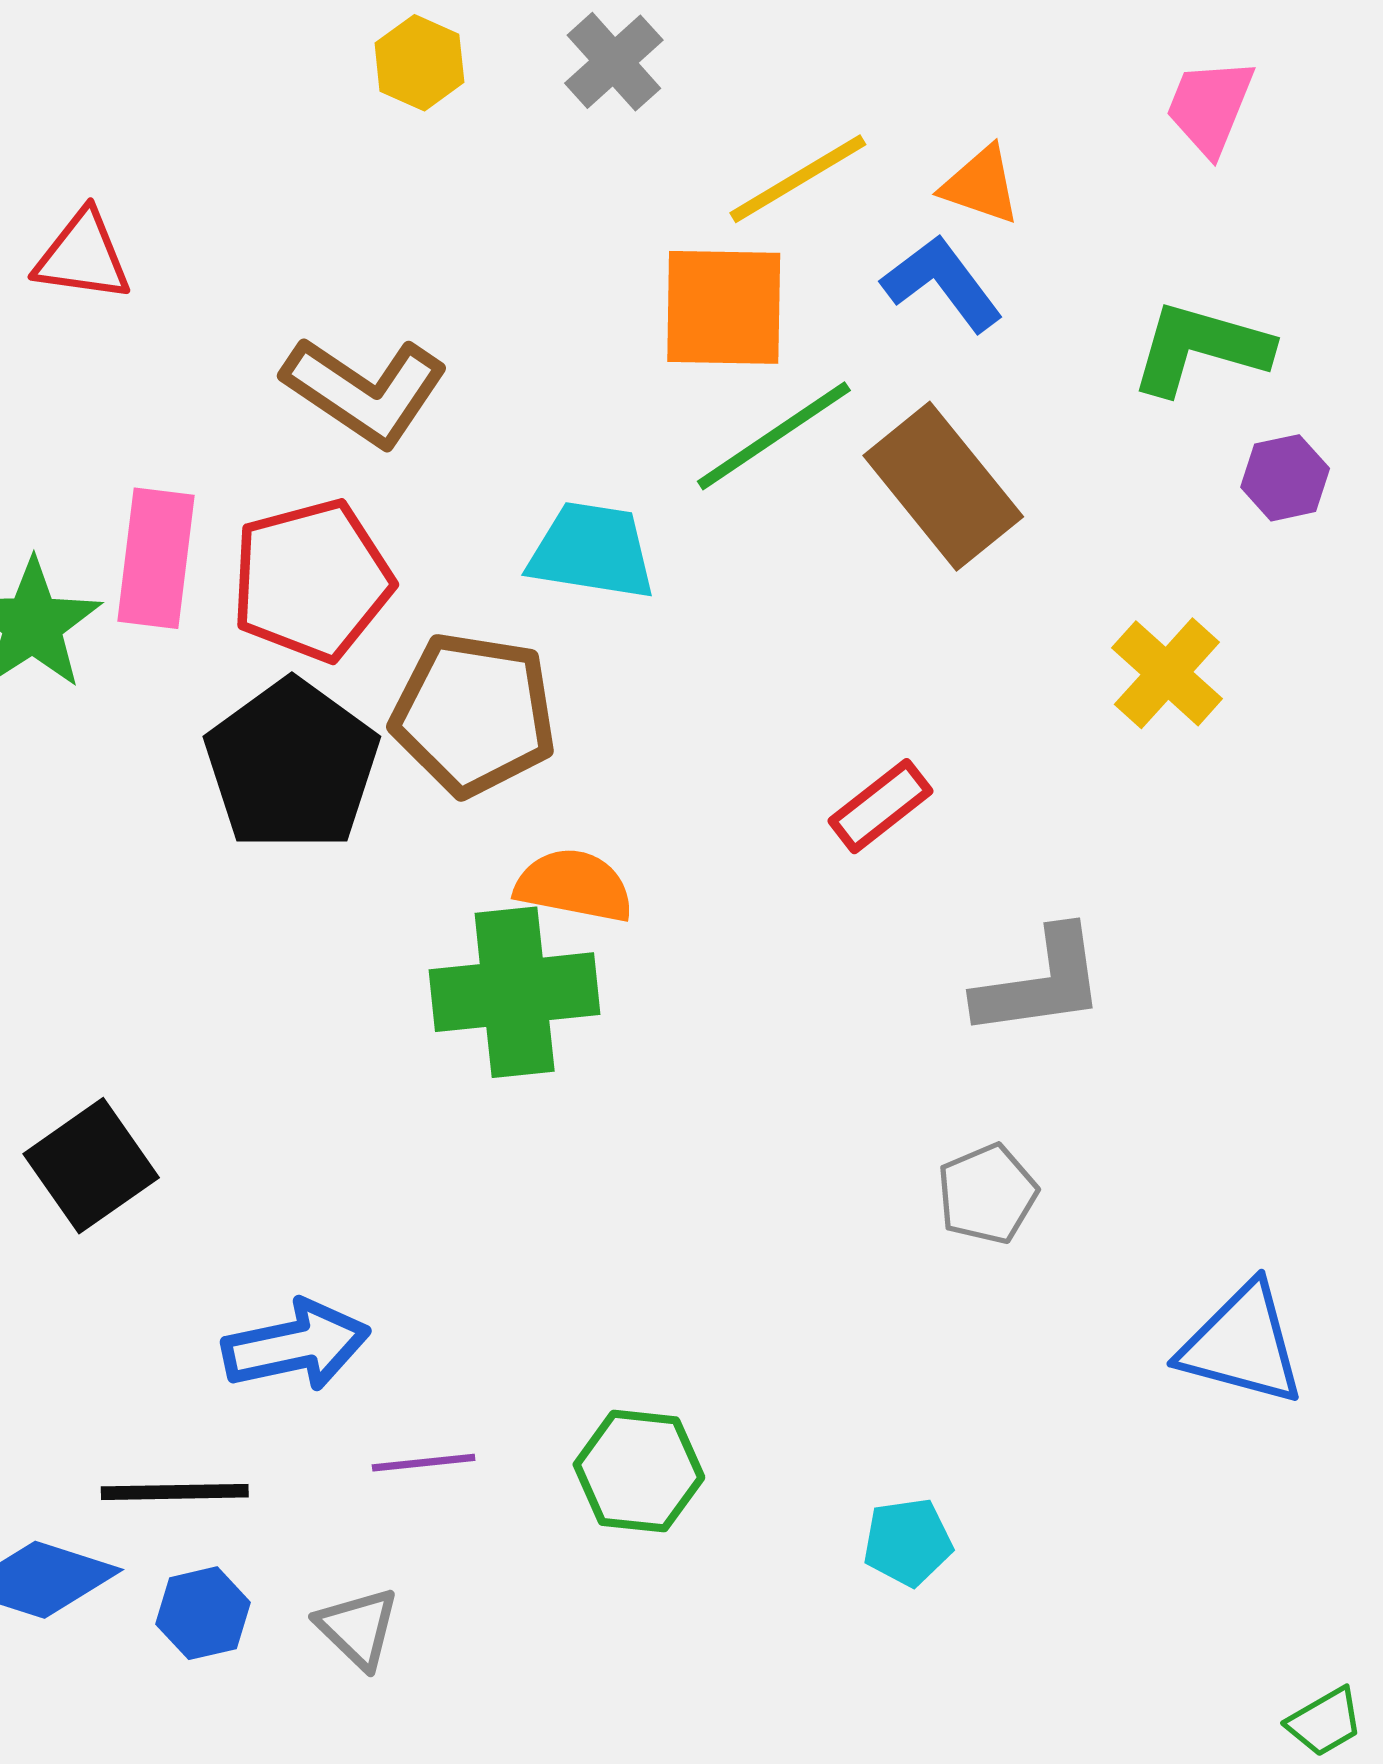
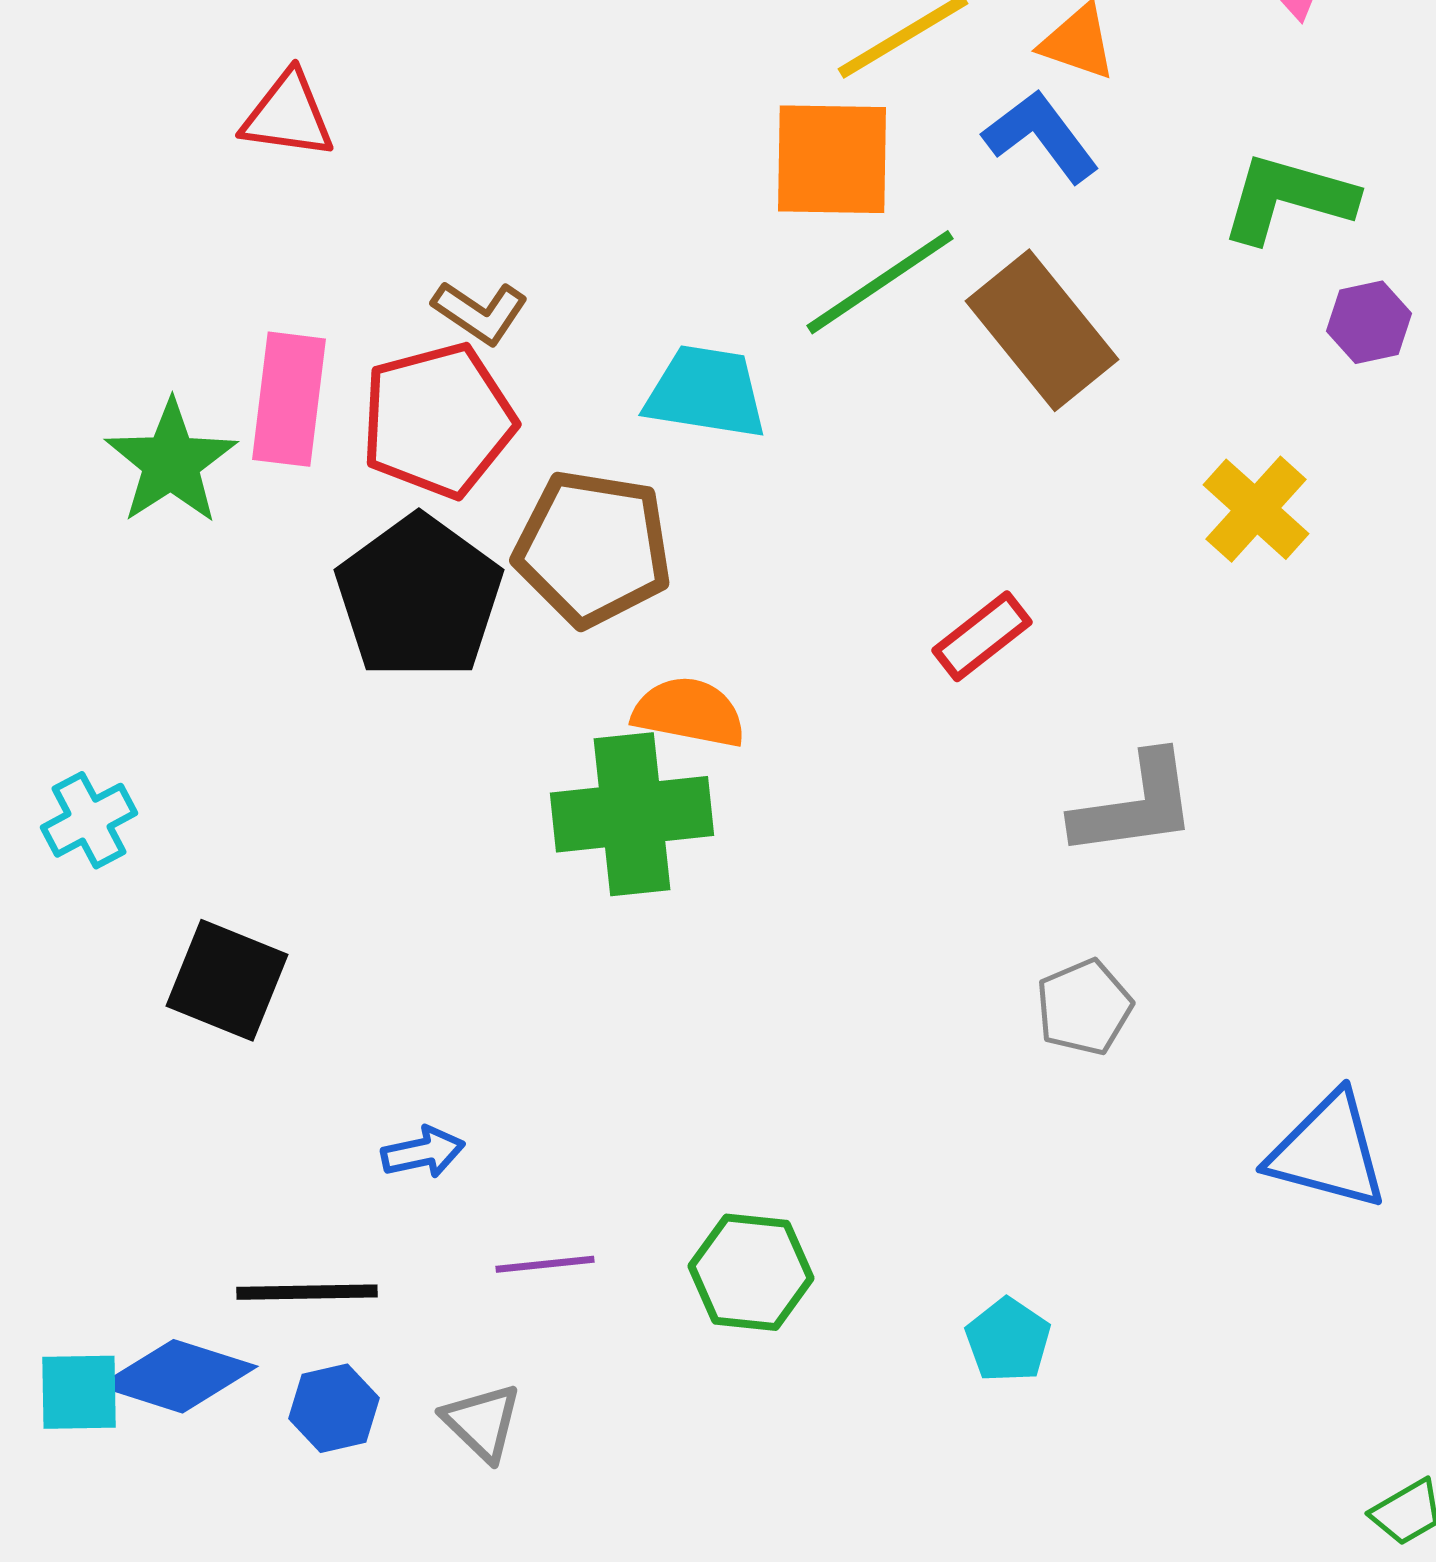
red triangle: (83, 256) -> (288, 115), moved
brown L-shape: (365, 391) -> (480, 312), moved, size x0.6
black square: (91, 1166) -> (227, 980), turned -33
blue arrow: (296, 1346) -> (423, 1152), size x0.6
cyan pentagon: (908, 1542) -> (1008, 1340), turned -30

